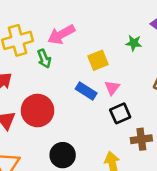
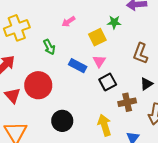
pink arrow: (61, 35) -> (68, 22), moved, size x0.6
green arrow: (44, 59) -> (49, 47), moved
yellow square: (98, 60) -> (97, 37), moved

